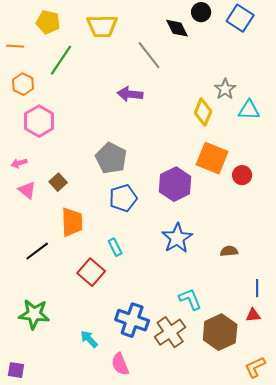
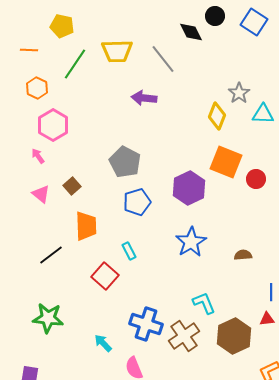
yellow trapezoid: (102, 26) -> (117, 51), moved
pink arrow: (19, 163) -> (38, 156), moved, turned 70

